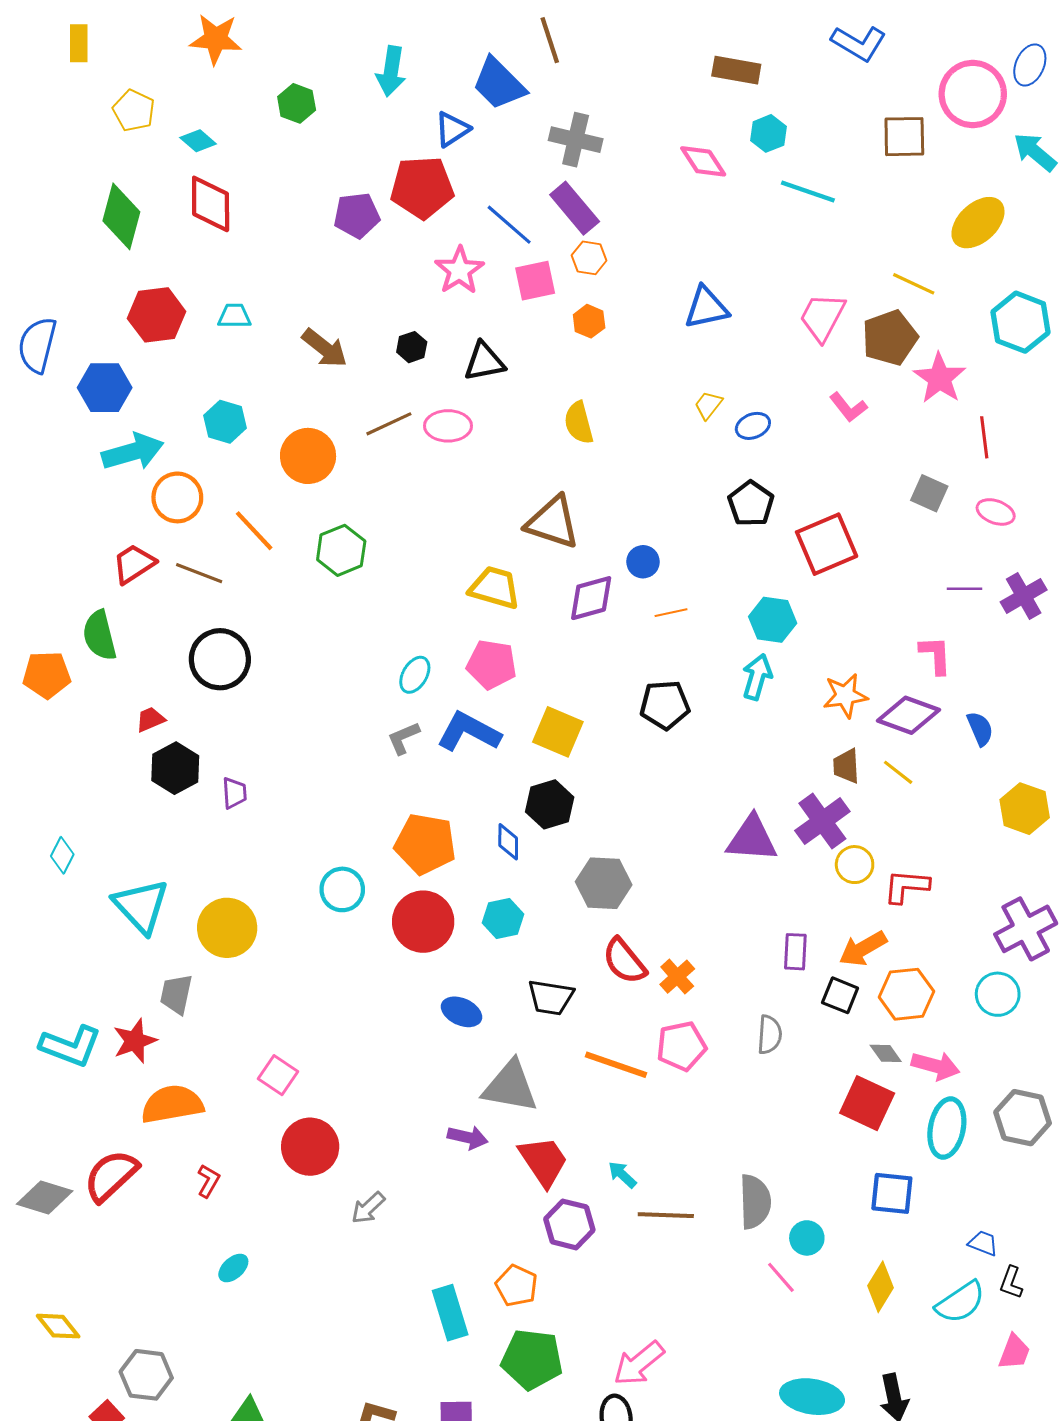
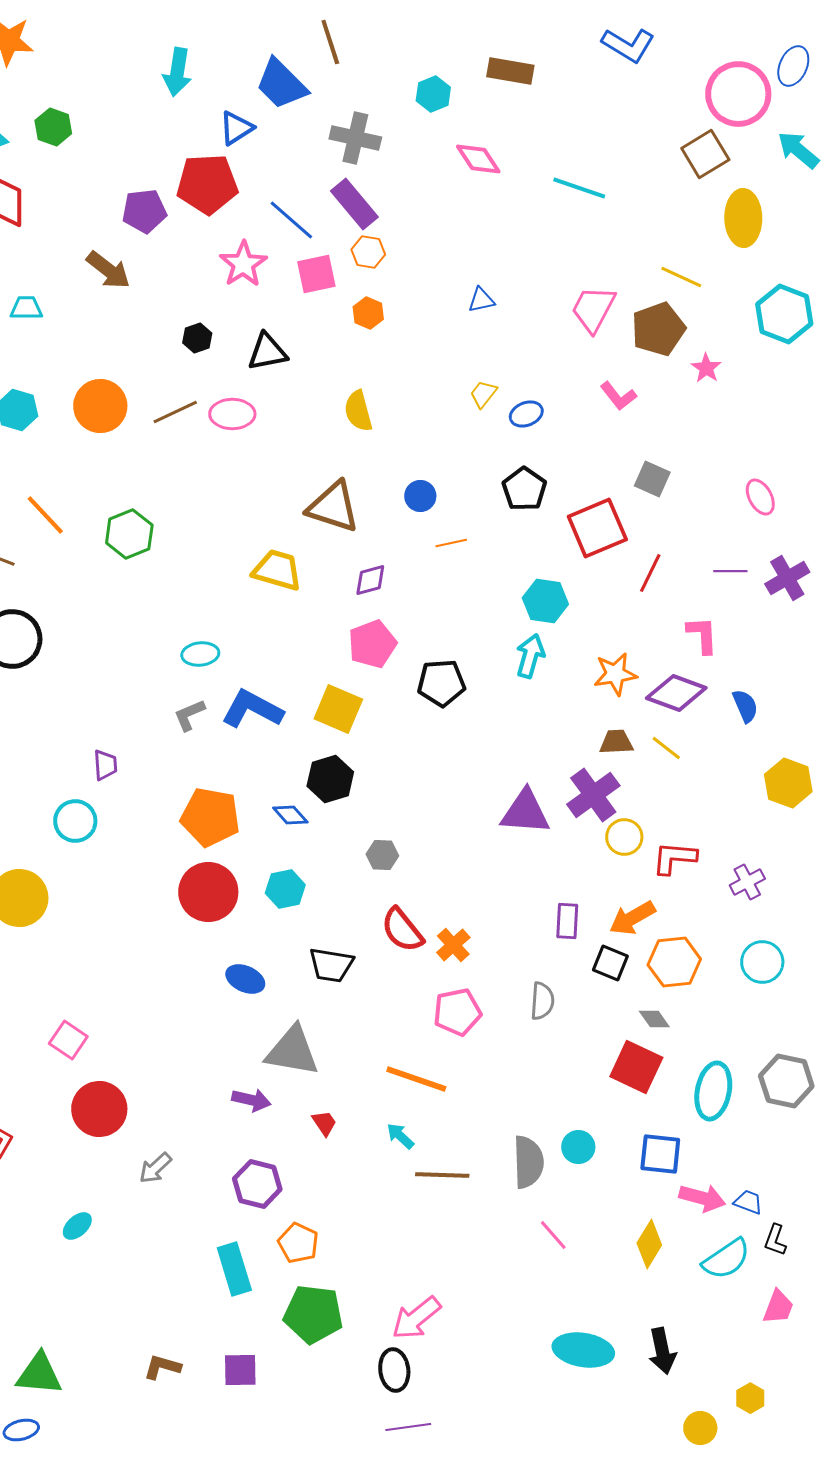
green hexagon: (297, 103) -> (53, 127), moved
cyan hexagon: (768, 133) -> (433, 94), moved
brown square: (904, 137) -> (705, 154), moved, turned -30
yellow ellipse: (978, 223) -> (743, 218), turned -48
blue triangle: (706, 308) -> (481, 300), size x0.6
brown arrow: (325, 348) -> (108, 270), moved
pink star: (940, 378) -> (706, 368), size x0.6
red line: (984, 437) -> (650, 573), moved, turned 33
orange circle: (308, 456) -> (100, 406), moved
gray square: (929, 493) -> (652, 479), moved
pink ellipse: (996, 512) -> (760, 497), turned 42
blue circle: (643, 562) -> (420, 496), moved
purple diamond: (591, 598) -> (370, 580), size x0.7
orange line: (671, 613) -> (451, 543), moved
pink pentagon: (492, 664) -> (372, 644), moved, turned -30
cyan ellipse: (415, 675) -> (200, 654), turned 54
brown trapezoid: (846, 766) -> (616, 742), turned 90
purple trapezoid: (234, 793) -> (105, 765), moved
blue diamond: (508, 842) -> (290, 815), turned -42
gray hexagon: (604, 883) -> (382, 855), size x0.6
cyan circle: (342, 889) -> (75, 821), moved
purple cross: (1026, 929) -> (747, 882), moved, size x0.6
orange line: (616, 1065) -> (416, 1079), moved
pink arrow: (935, 1066) -> (702, 1198), moved
red trapezoid: (543, 1161) -> (324, 1123), size x0.5
purple hexagon: (569, 1224) -> (257, 1184), moved
cyan circle: (807, 1238) -> (578, 1147), moved
cyan ellipse: (233, 1268) -> (77, 1226), moved

